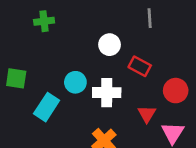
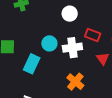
red rectangle: (140, 66) -> (93, 35), moved

